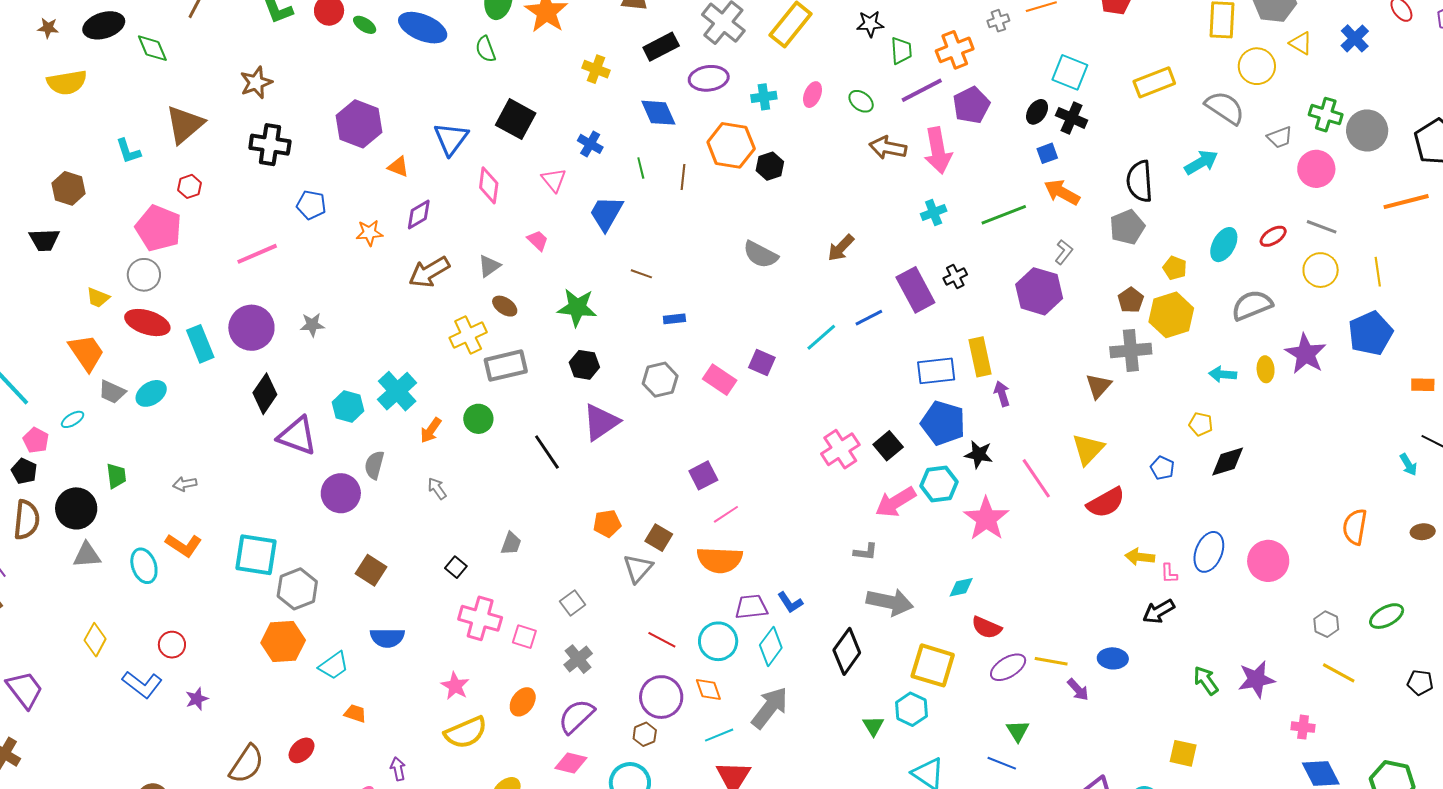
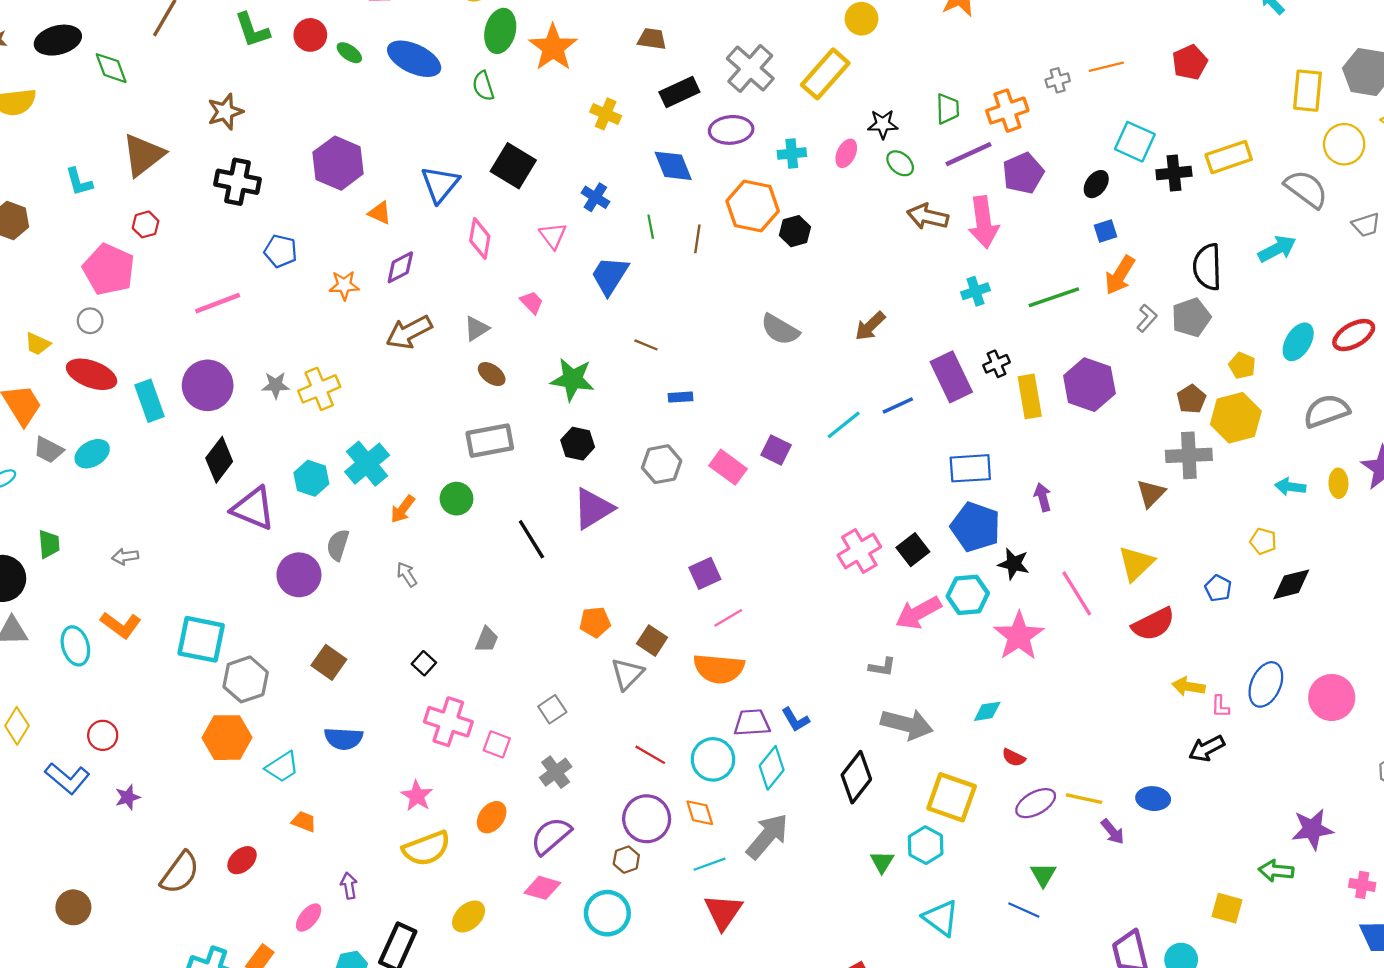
black star: (870, 24) -> (883, 124), moved
black cross: (1072, 118) -> (1174, 173), moved, turned -32
orange arrow: (1062, 192) -> (1120, 275), turned -90
red ellipse: (1273, 236) -> (1354, 335), size x1.4
gray L-shape: (1064, 252) -> (1147, 318), moved
gray circle: (144, 275) -> (90, 321), size x0.7
yellow cross: (468, 335) -> (319, 389), moved
yellow rectangle: (980, 357) -> (1030, 396), moved
red semicircle: (987, 627) -> (1014, 758), size x0.7
green arrow: (1206, 680) -> (1276, 871), moved, turned -52

